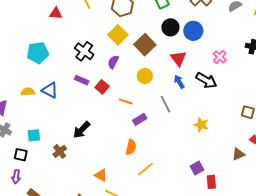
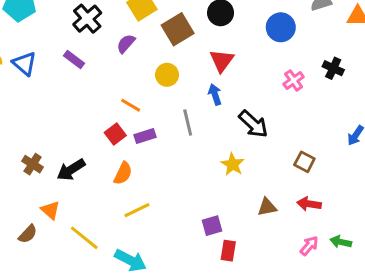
blue circle: (193, 31) -> (281, 27), moved
pink cross: (220, 57) -> (294, 80), moved
black arrow: (206, 80) -> (253, 124), moved
red square: (102, 87) -> (115, 134), moved
black arrow: (82, 130) -> (71, 170), moved
brown cross: (60, 151) -> (33, 164), moved, turned -32
brown triangle: (238, 154) -> (267, 207), moved
orange triangle: (101, 175) -> (50, 210), moved

